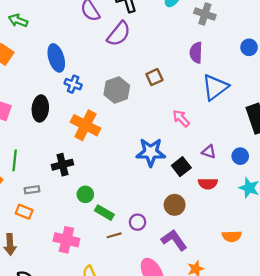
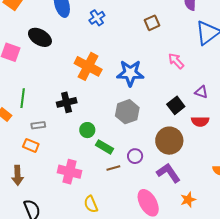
blue cross: (73, 84) -> (97, 18), moved, turned 35
gray hexagon: (117, 90) -> (127, 112), moved
black ellipse: (40, 108) -> (40, 37), moved, turned -65
blue star: (151, 152) -> (130, 73), moved
brown circle: (175, 205) -> (169, 141), size x1.4

